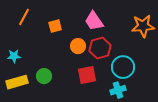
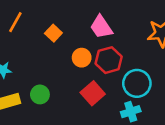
orange square: (55, 26) -> (53, 33), turned -32
red square: (87, 75) -> (93, 93), turned -30

